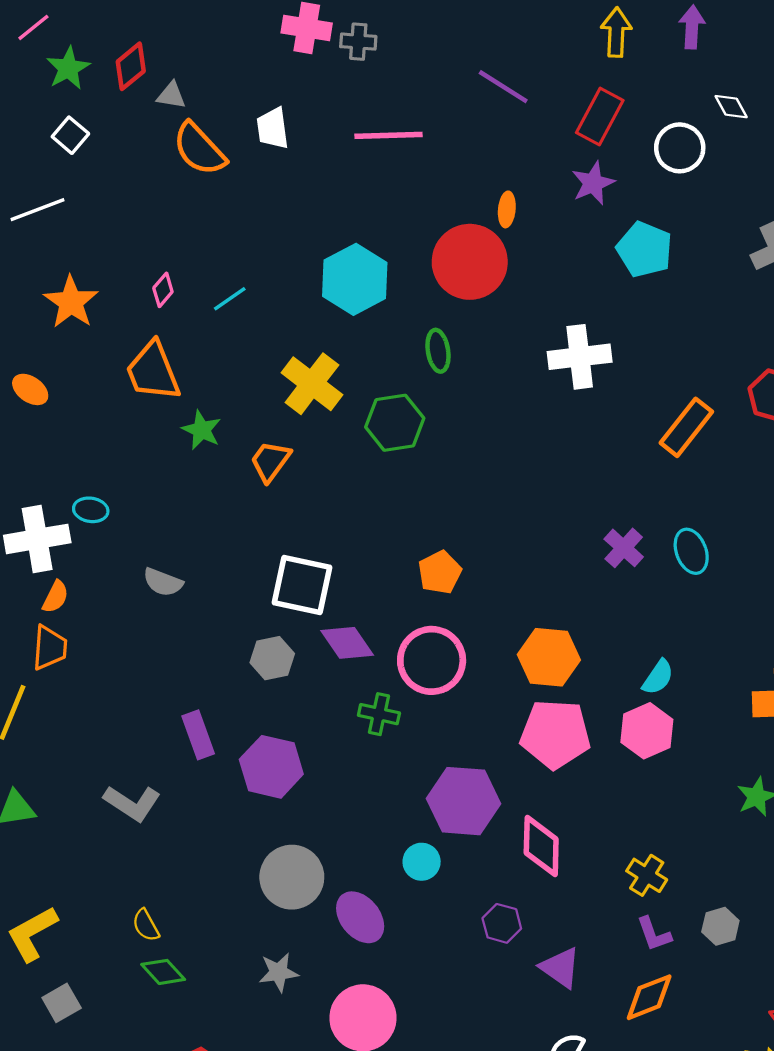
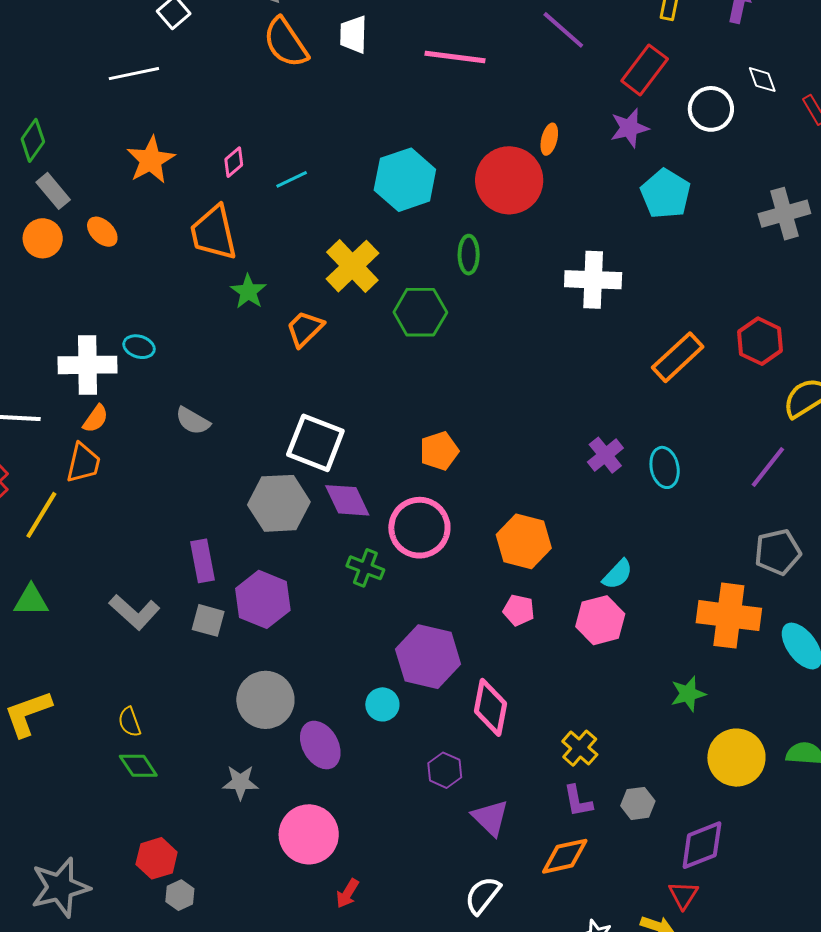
gray hexagon: (272, 658) -> (279, 503), size x1.5
pink pentagon: (555, 734) -> (519, 610), size x0.5
gray square: (62, 1003) -> (208, 620), moved, turned 36

